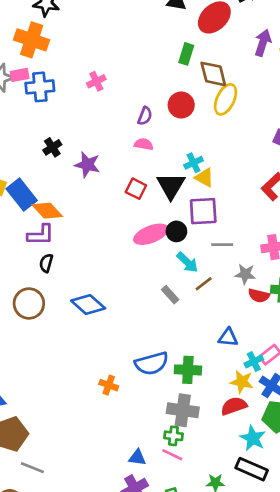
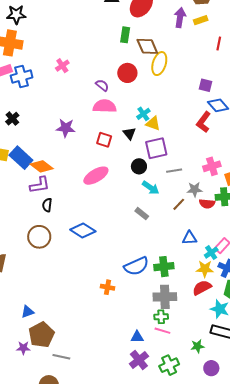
purple semicircle: (145, 116) -> (102, 85), turned -64
pink semicircle: (144, 144) -> (105, 106), size x1.6
black cross: (52, 147) -> (12, 119), moved
black triangle: (171, 186) -> (129, 133), size x0.6
pink ellipse: (151, 234) -> (96, 176), moved
brown line: (204, 284) -> (179, 204), moved

